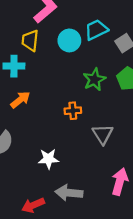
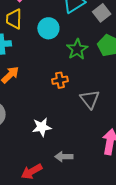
cyan circle: (69, 40) -> (48, 28), moved
gray arrow: (69, 193) -> (64, 157), size x0.7

